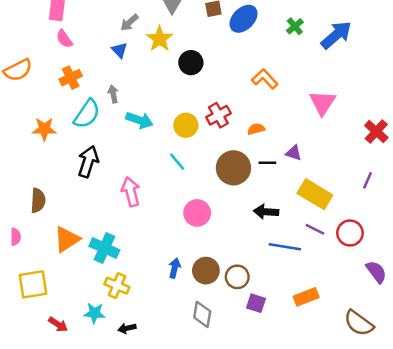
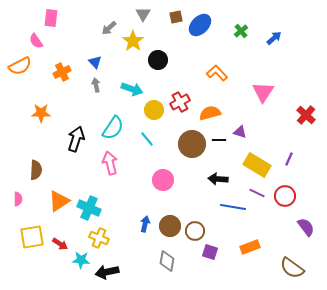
blue arrow: (336, 35) -> (274, 38), size x0.6
pink semicircle: (64, 39) -> (36, 41), moved
blue triangle: (119, 50) -> (95, 62), moved
cyan semicircle: (87, 114) -> (113, 128), moved
cyan arrow: (140, 120) -> (132, 89), moved
orange semicircle: (256, 129) -> (210, 113), size x1.5
purple line: (368, 180) -> (289, 159), moved
red arrow: (58, 324) -> (60, 244), moved
black arrow: (127, 328) -> (107, 272), size x1.6

